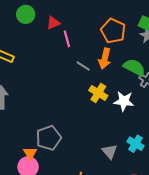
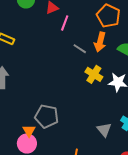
pink line: (67, 39) -> (65, 23), turned 35
gray pentagon: (49, 138) -> (47, 116), turned 30

